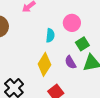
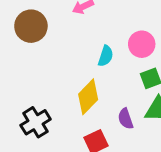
purple semicircle: (70, 62) -> (126, 119), moved

